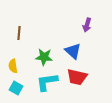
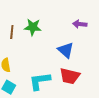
purple arrow: (87, 25) -> (80, 24), turned 80
green star: (44, 57) -> (33, 27), moved

